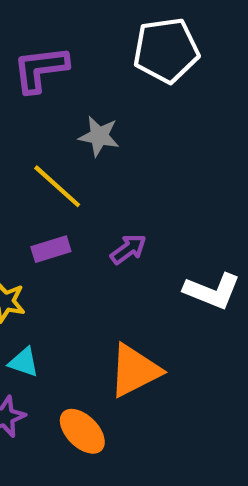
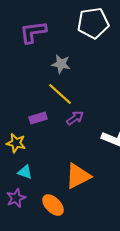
yellow line: (57, 186) -> (60, 94), moved

